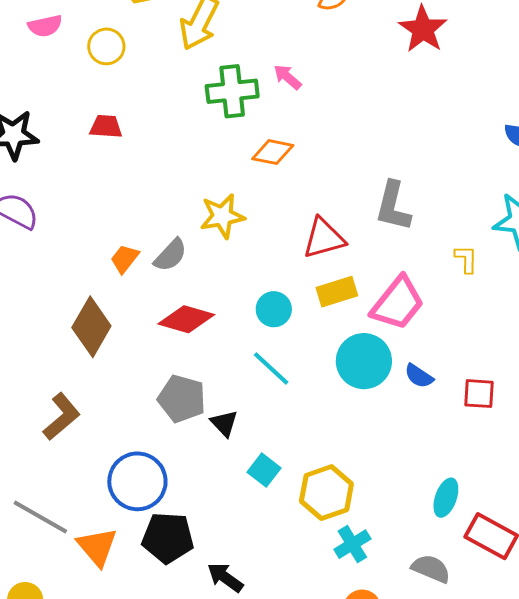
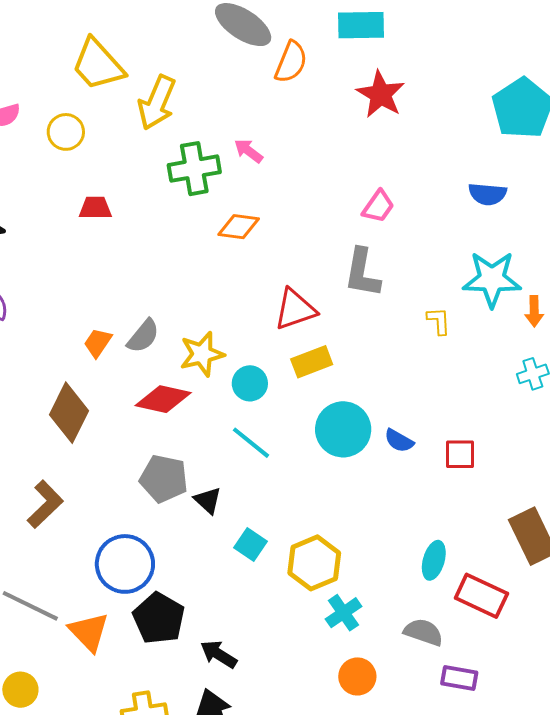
red trapezoid: (106, 127) -> (95, 208), moved
yellow star: (222, 216) -> (202, 354), moved
pink trapezoid: (398, 303) -> (378, 206), moved, size x0.6
black pentagon: (168, 538) -> (159, 618), turned 30

